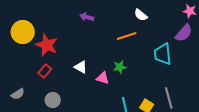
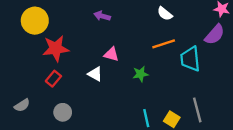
yellow circle: (23, 32) -> (35, 21), moved
orange line: (127, 36) -> (164, 44), moved
red star: (47, 45) -> (56, 48), turned -30
pink triangle: (103, 78) -> (111, 54), moved

